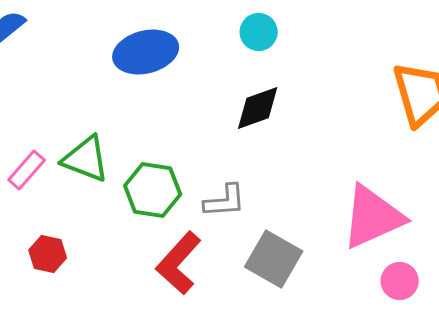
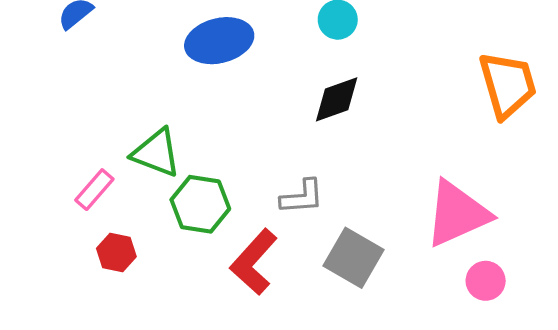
pink rectangle: (27, 170) -> (94, 190), moved
green hexagon: (153, 190) -> (200, 204), moved

